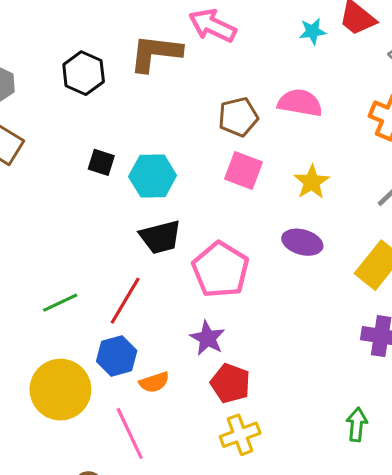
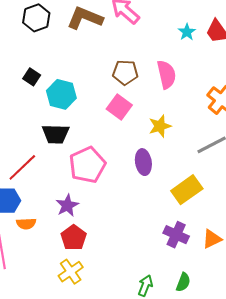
cyan star: (313, 31) -> (187, 32), turned 30
pink semicircle: (300, 103) -> (166, 75), turned 52
purple ellipse: (302, 242) -> (143, 162), turned 50
yellow cross: (240, 435) -> (71, 272), turned -30

